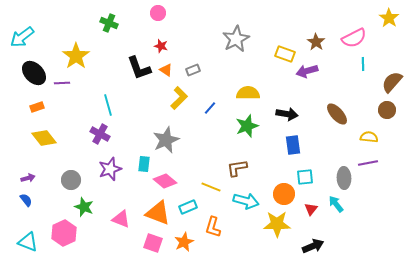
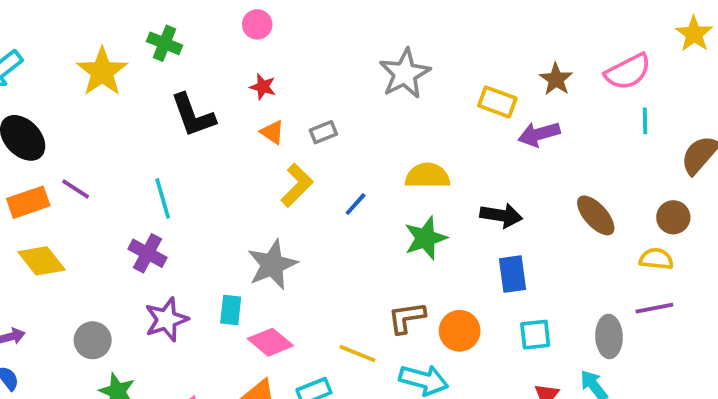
yellow star: (76, 56) -> (102, 72), moved
black L-shape: (139, 68) -> (193, 115), moved
purple line: (62, 83) -> (76, 189), moved, turned 35
orange rectangle: (37, 107) -> (28, 202), size x1.5
brown circle: (387, 110) -> (673, 217), moved
orange circle: (284, 194) -> (460, 331), moved

